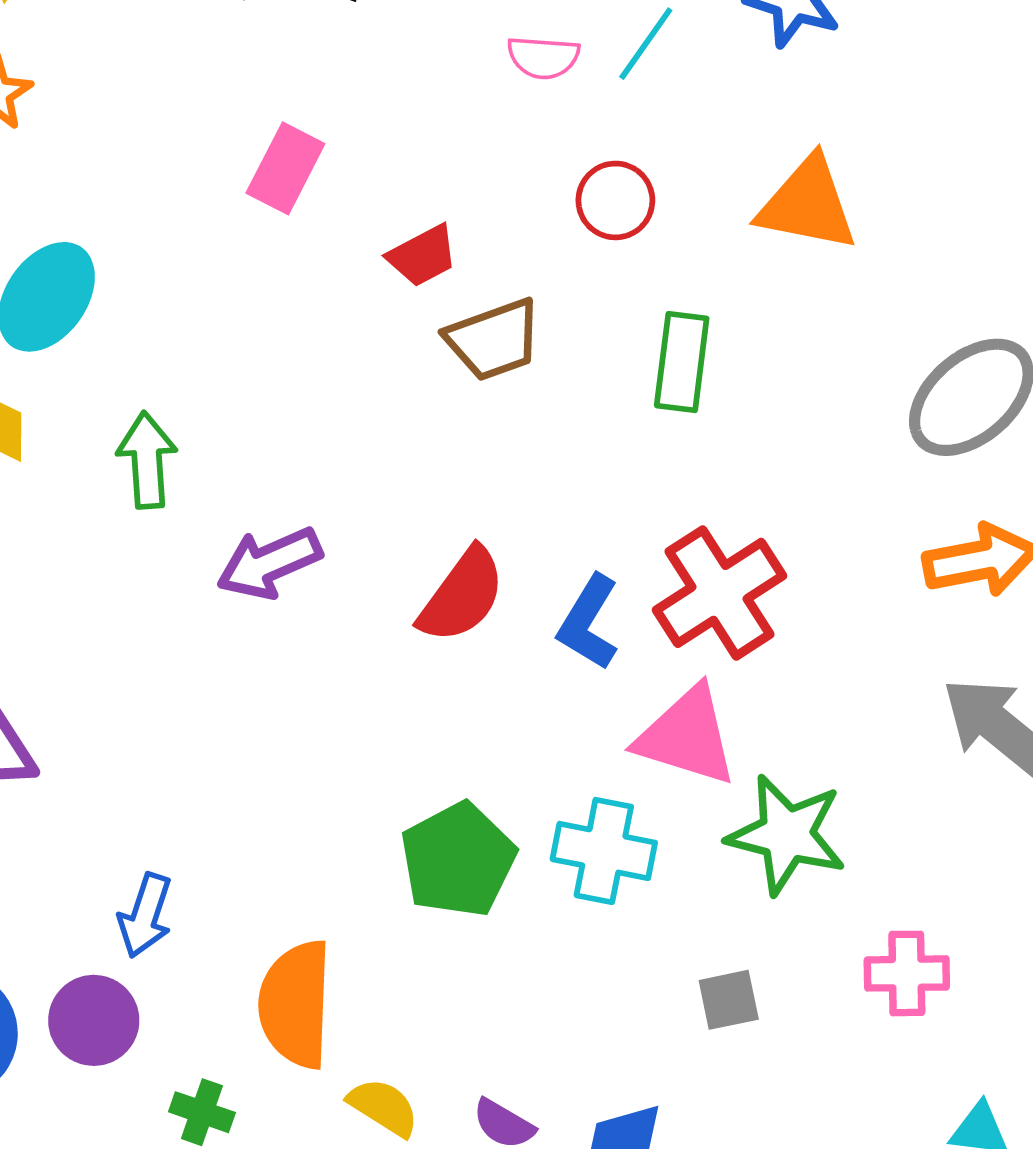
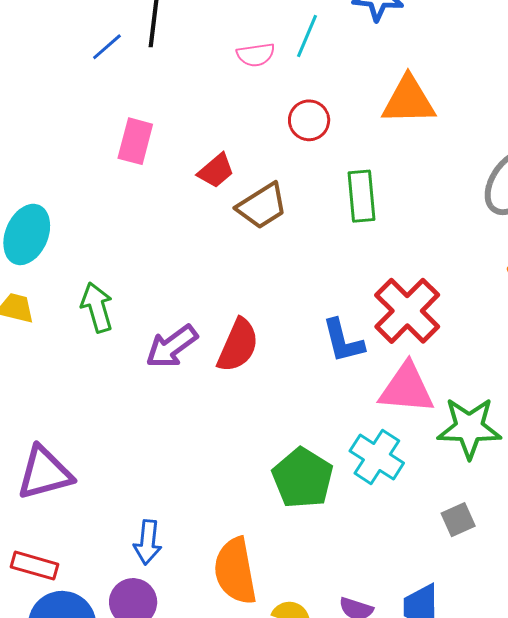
red semicircle: (462, 595) -> (238, 345), moved
blue L-shape: (589, 623) -> (343, 341), turned -33
cyan cross: (604, 851) -> (377, 457), turned 34

